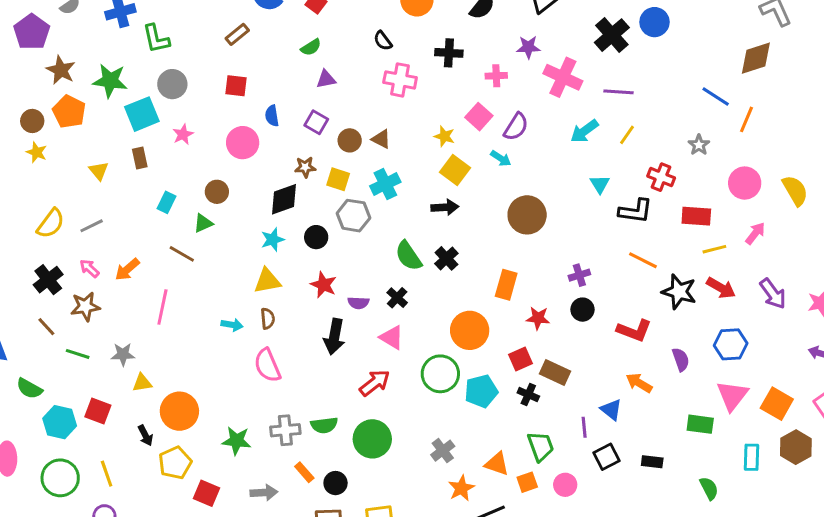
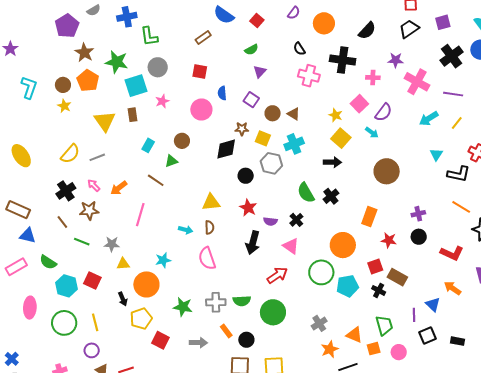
black cross: (449, 53) -> (343, 60), size x1.4
purple triangle: (326, 79) -> (260, 71), turned -40
yellow triangle: (99, 171) -> (105, 121), size x1.6
cyan star: (273, 240) -> (163, 260), moved

